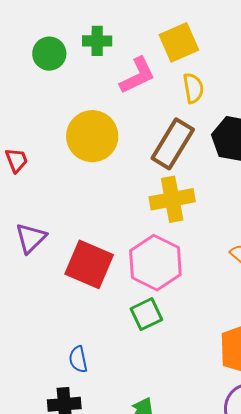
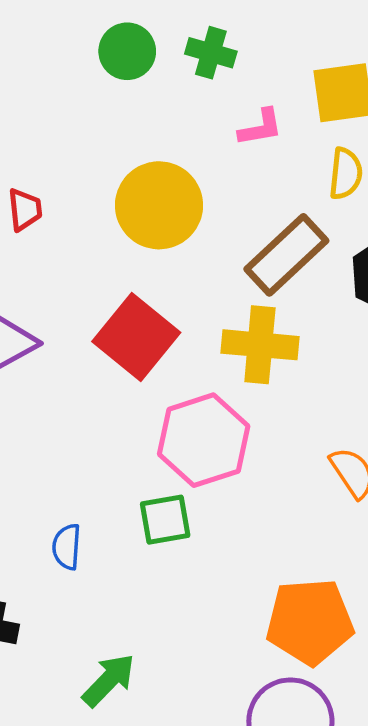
pink L-shape: (137, 75) -> (261, 127), size x0.7
red square: (89, 264) -> (136, 337), moved
blue semicircle: (78, 359) -> (67, 547), moved

